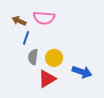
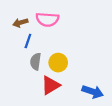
brown arrow: (19, 21) -> (20, 23), turned -40
blue arrow: (82, 72) -> (93, 92), moved

